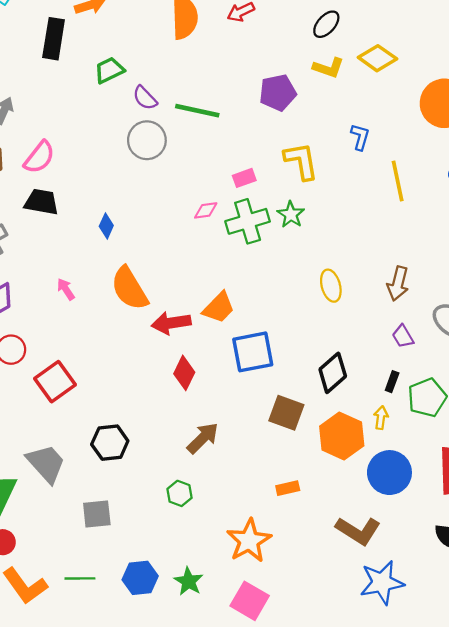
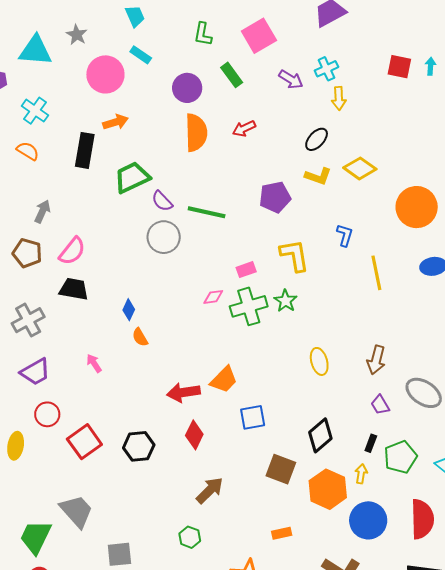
green trapezoid: (109, 70) -> (132, 177), size x1.4
orange semicircle: (129, 288) -> (140, 337), moved, size x0.5
blue square: (253, 352) -> (253, 417), size x0.7
black hexagon: (110, 443) -> (139, 446), moved

